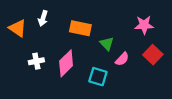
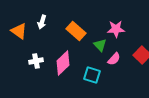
pink star: (144, 25) -> (116, 29), moved
orange rectangle: (80, 28) -> (76, 31), turned 30

